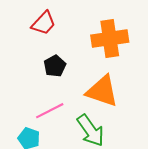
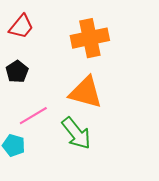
black pentagon: (55, 66) -> (17, 72), moved

